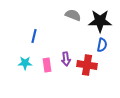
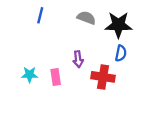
blue line: (34, 36) -> (40, 15), moved
purple arrow: (66, 59) -> (78, 59), moved

